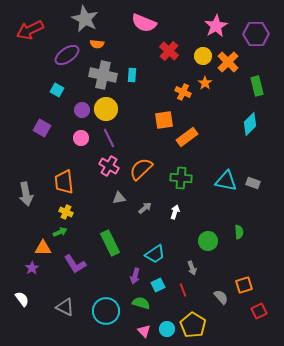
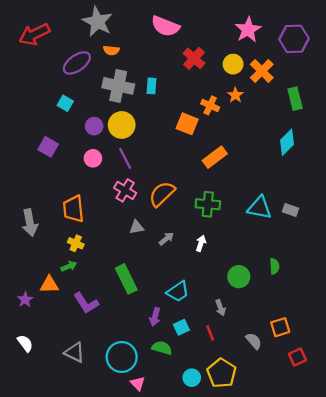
orange square: (164, 120) -> (187, 124), moved, turned 30
purple star: (32, 268) -> (25, 300), moved
pink triangle: (144, 331) -> (138, 383), moved

